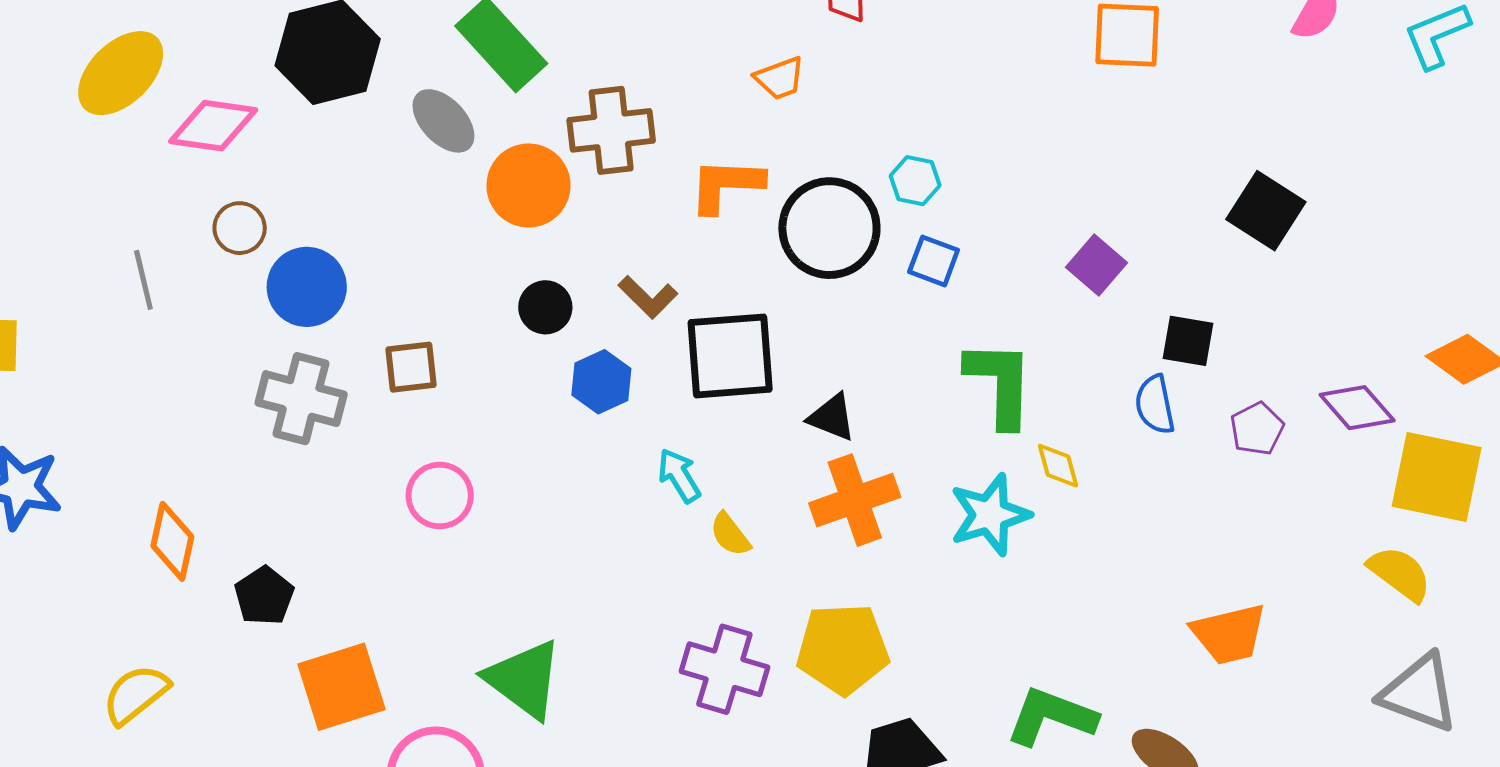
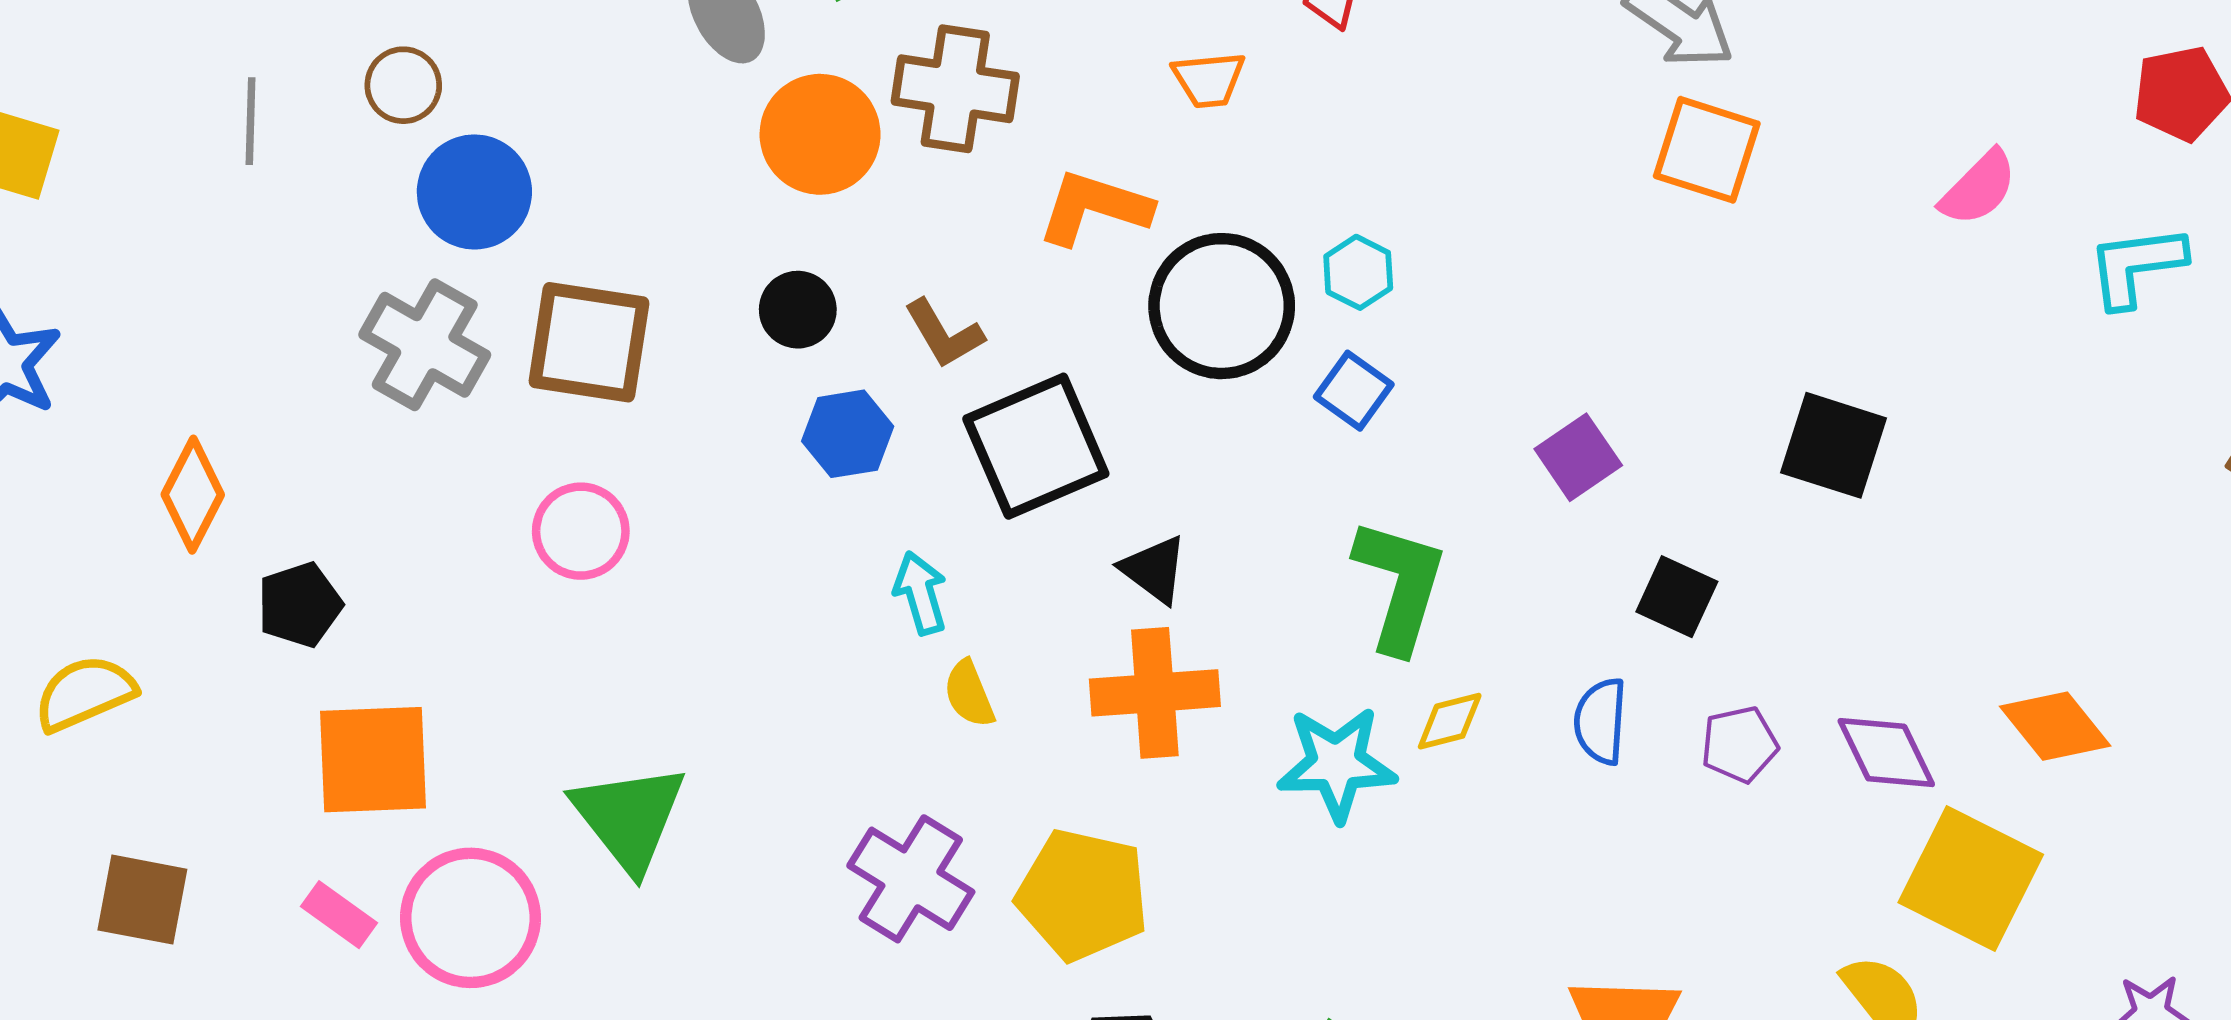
black square: (1266, 211) -> (1834, 445), turned -30
black square: (730, 356) -> (1036, 446), turned -34
brown square: (411, 367) -> (589, 342), size x1.6
blue semicircle: (1155, 405) -> (1601, 721), moved
yellow diamond: (1058, 466) -> (1450, 721), turned 76

